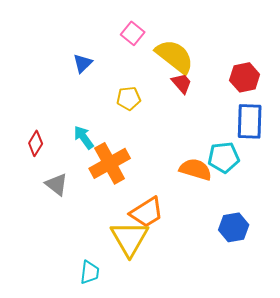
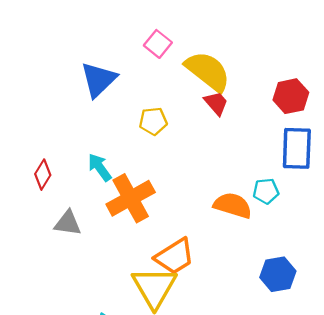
blue triangle: (83, 63) -> (99, 80), size x1.6
cyan pentagon: (224, 157) -> (266, 191), size x0.7
gray triangle: (57, 184) -> (68, 223), turned -30

